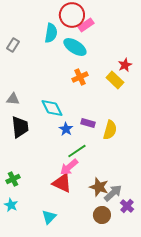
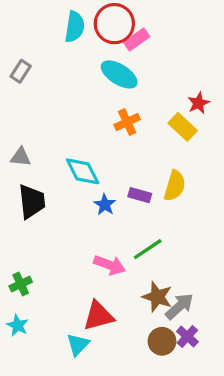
cyan semicircle: (51, 33) -> (75, 27), moved
yellow semicircle: (110, 130) -> (175, 186), moved
green line: (77, 151) -> (148, 249), moved
pink arrow: (69, 167) -> (110, 265), turned -120
red triangle: (62, 183) -> (98, 316), moved, turned -40
purple cross: (127, 206) -> (187, 336), moved

